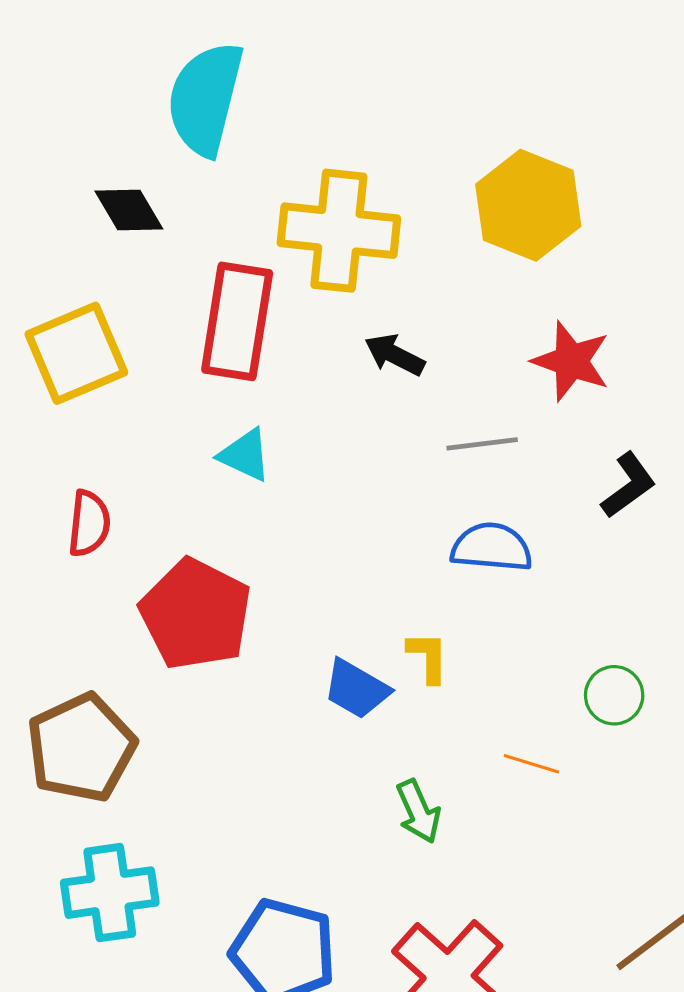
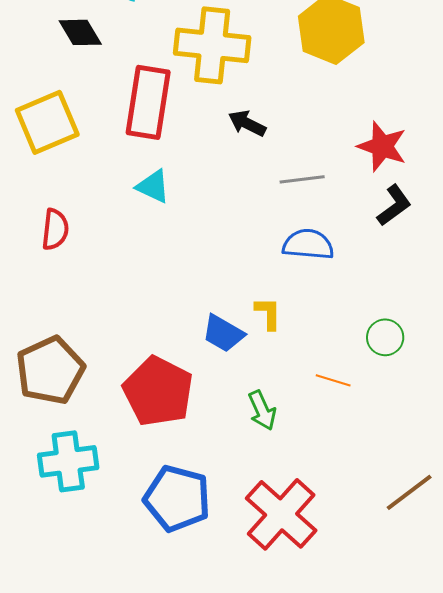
red star: (571, 361) -> (382, 146), moved
red pentagon: (196, 614) -> (158, 391), moved

